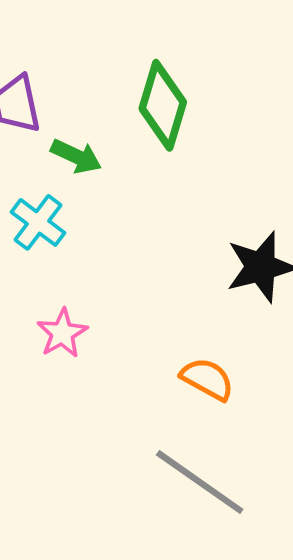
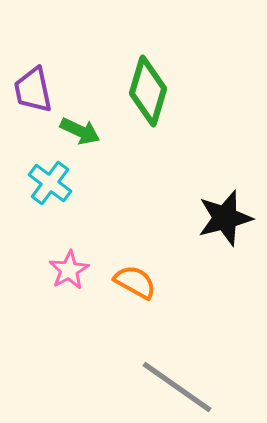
orange semicircle: (207, 379) -> (135, 282), moved

